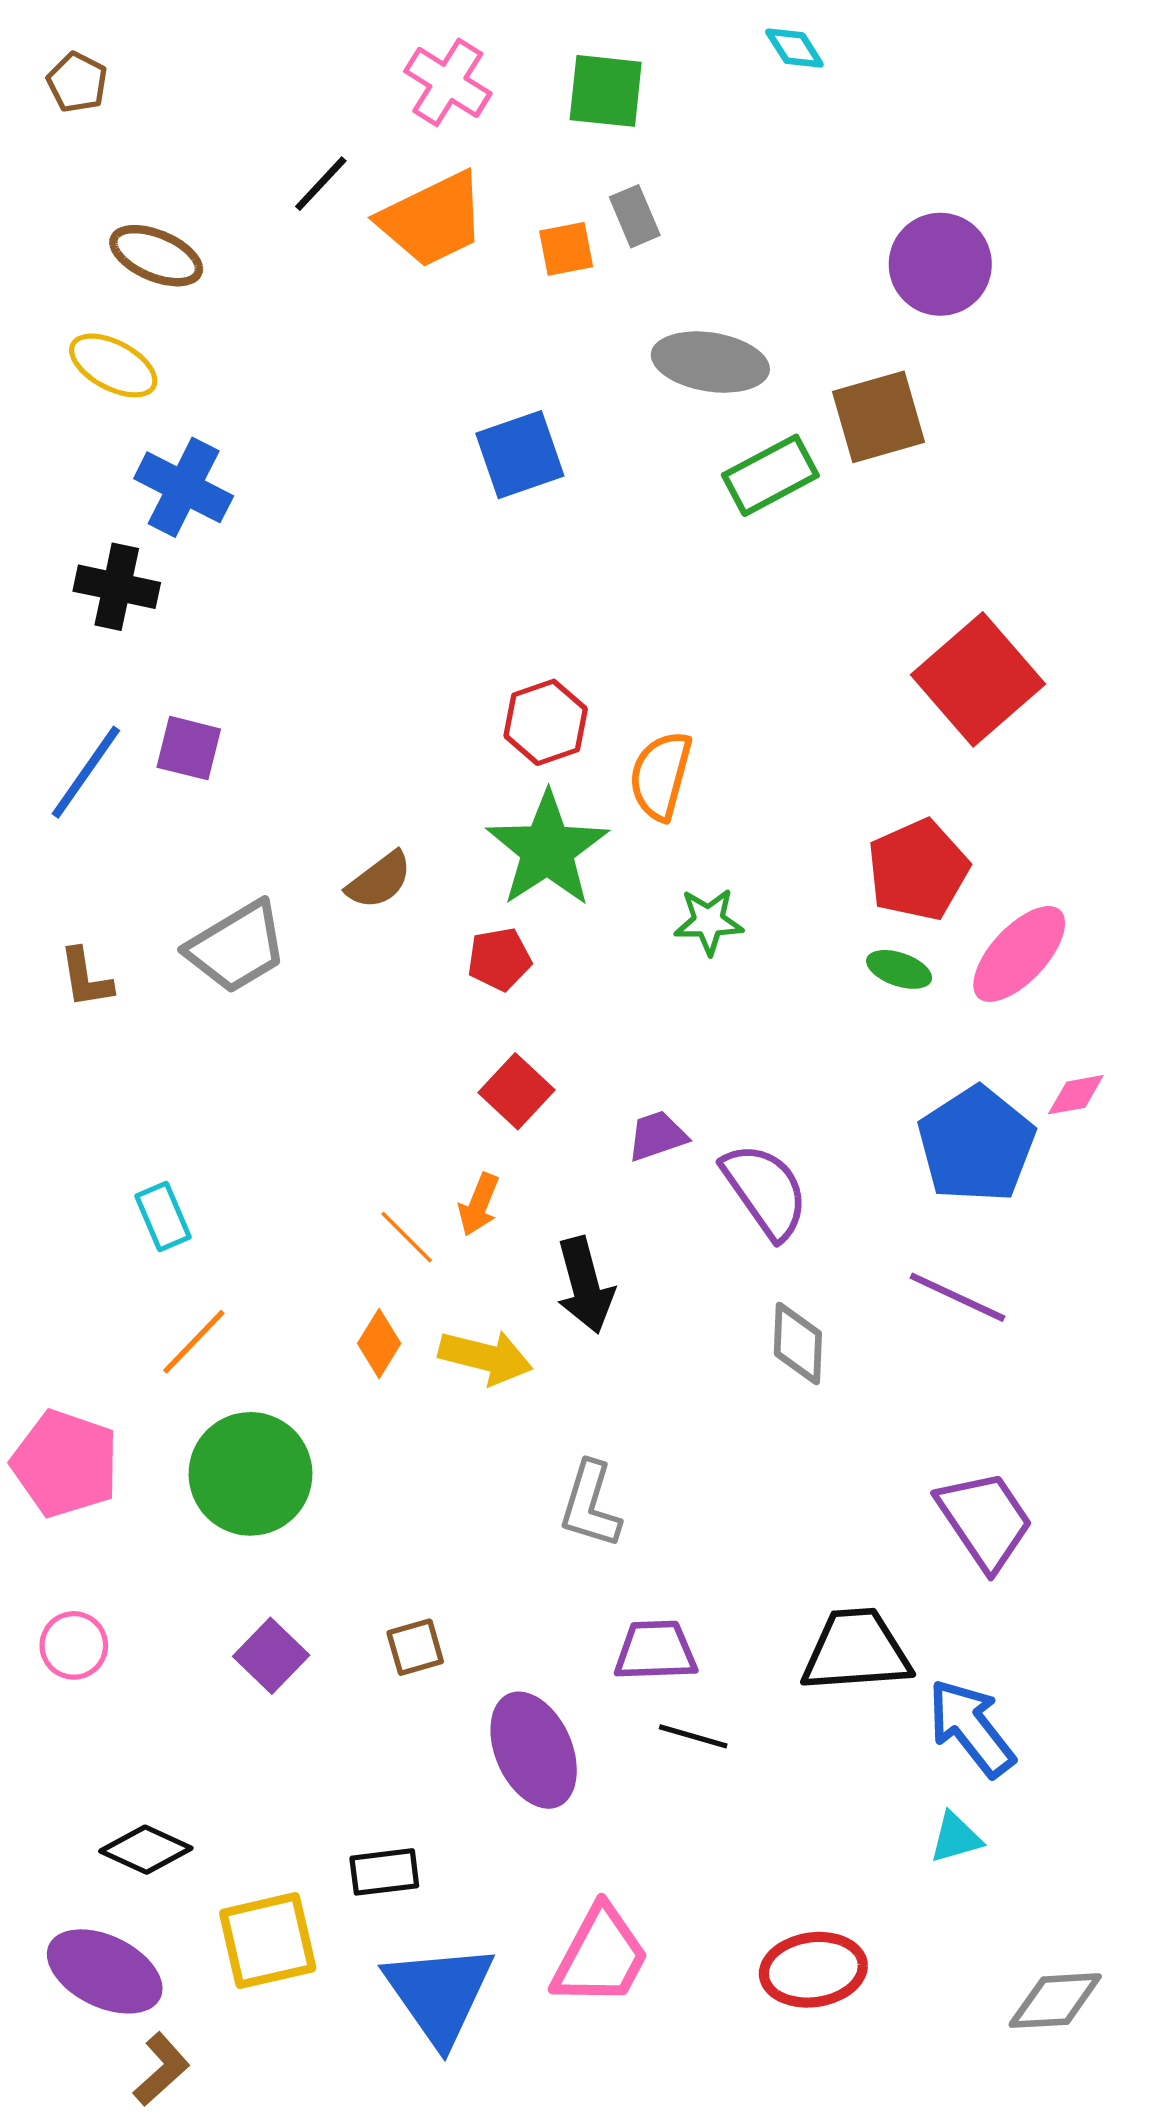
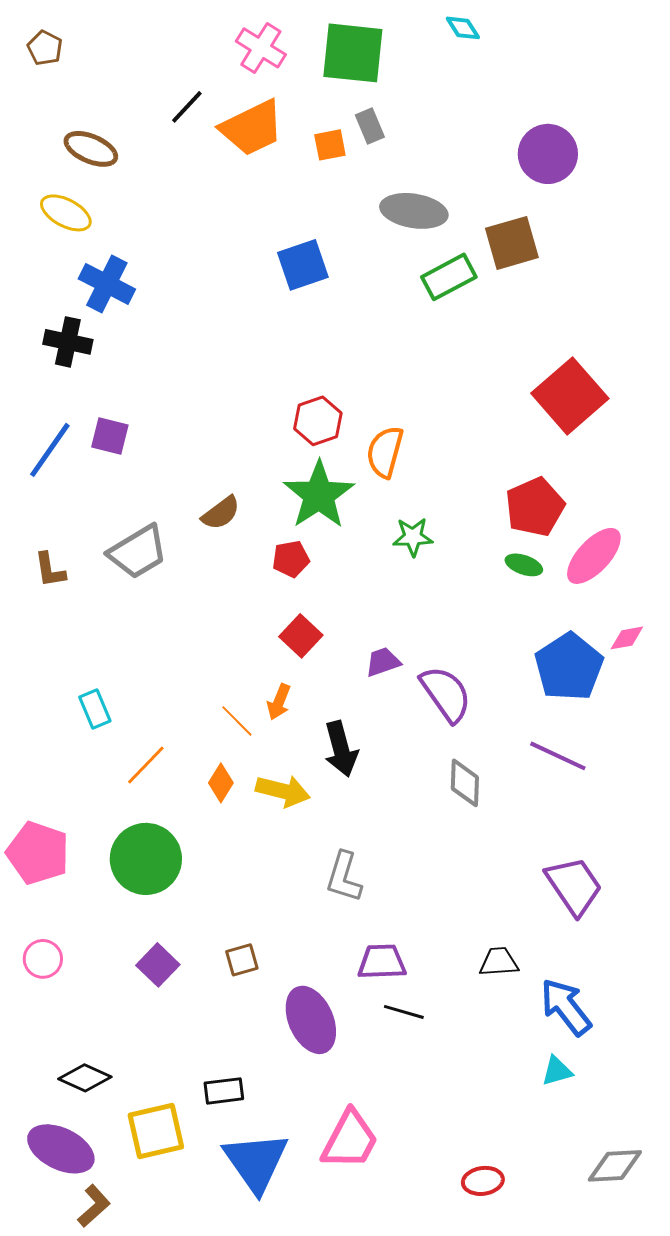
green square: (606, 91) -> (353, 53), size x1.4
orange line: (194, 1342) -> (146, 765), moved
black trapezoid: (856, 1651) -> (499, 962), size x0.6
red ellipse: (813, 1970) -> (483, 1181), moved, size x0.7

